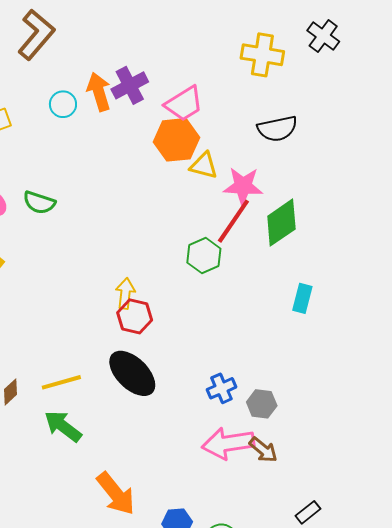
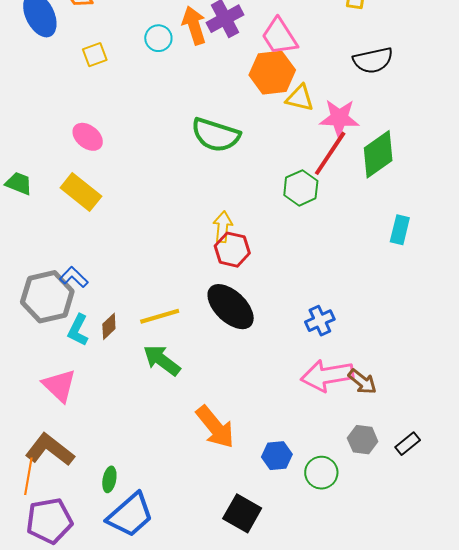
pink trapezoid: (184, 104) -> (279, 36), turned 90
green semicircle: (39, 203) -> (216, 135), moved, size x1.5
gray hexagon: (262, 404) -> (363, 440), moved

